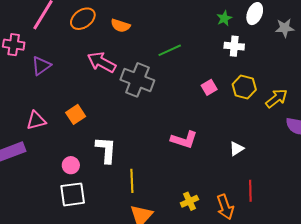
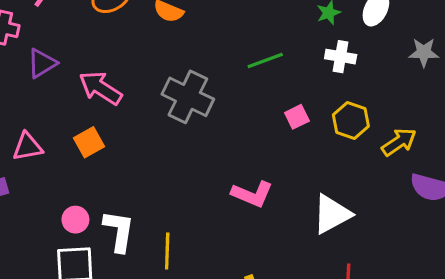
gray star: (285, 28) -> (424, 52), moved
green line: (170, 50) -> (265, 60), moved
pink arrow: (102, 62) -> (100, 88), moved
white triangle: (237, 149) -> (332, 214), size x1.8
white L-shape: (106, 150) -> (119, 231), moved

